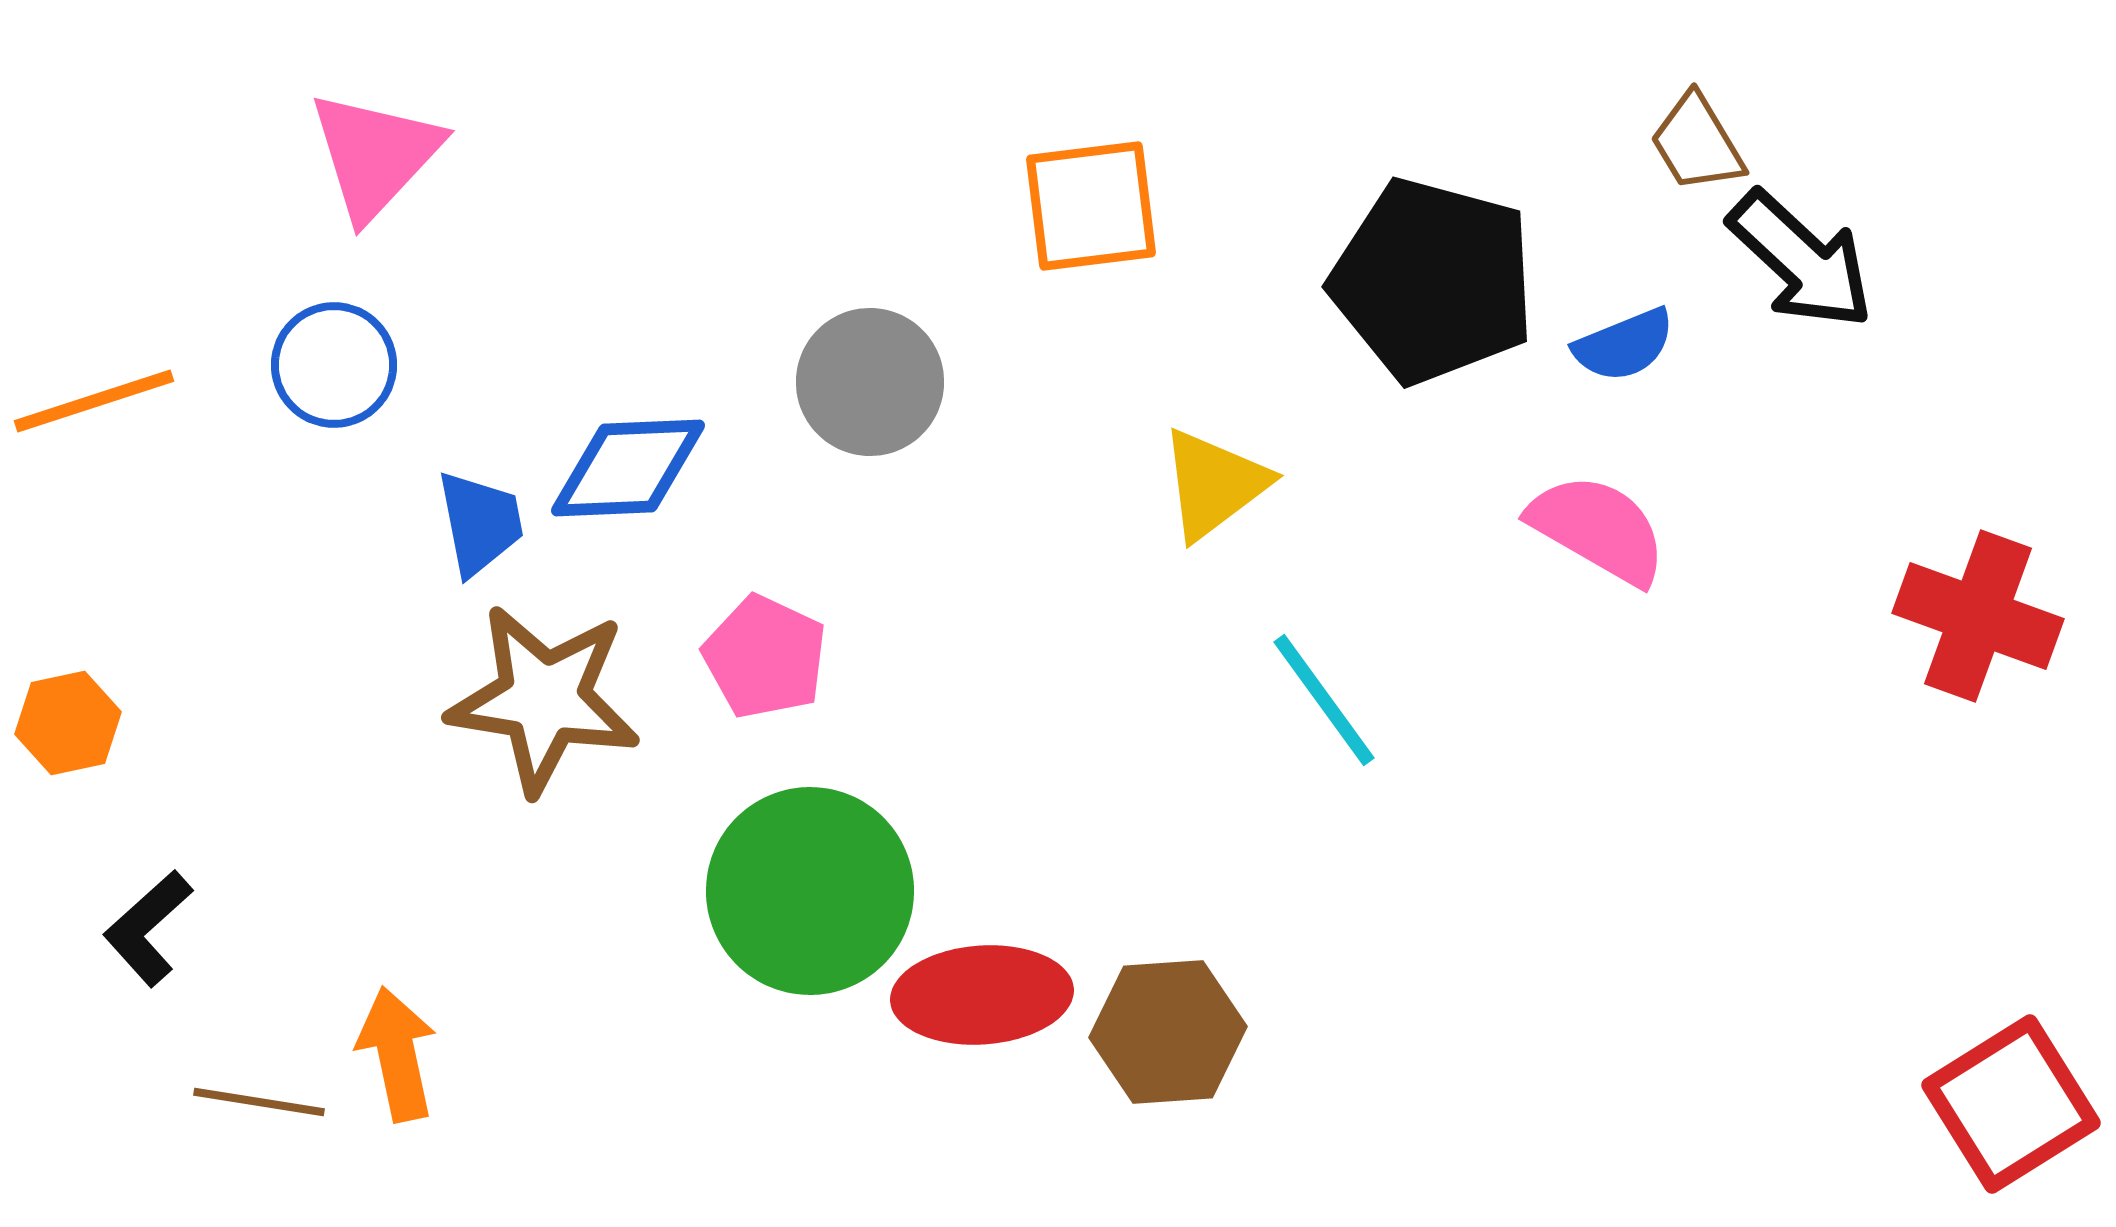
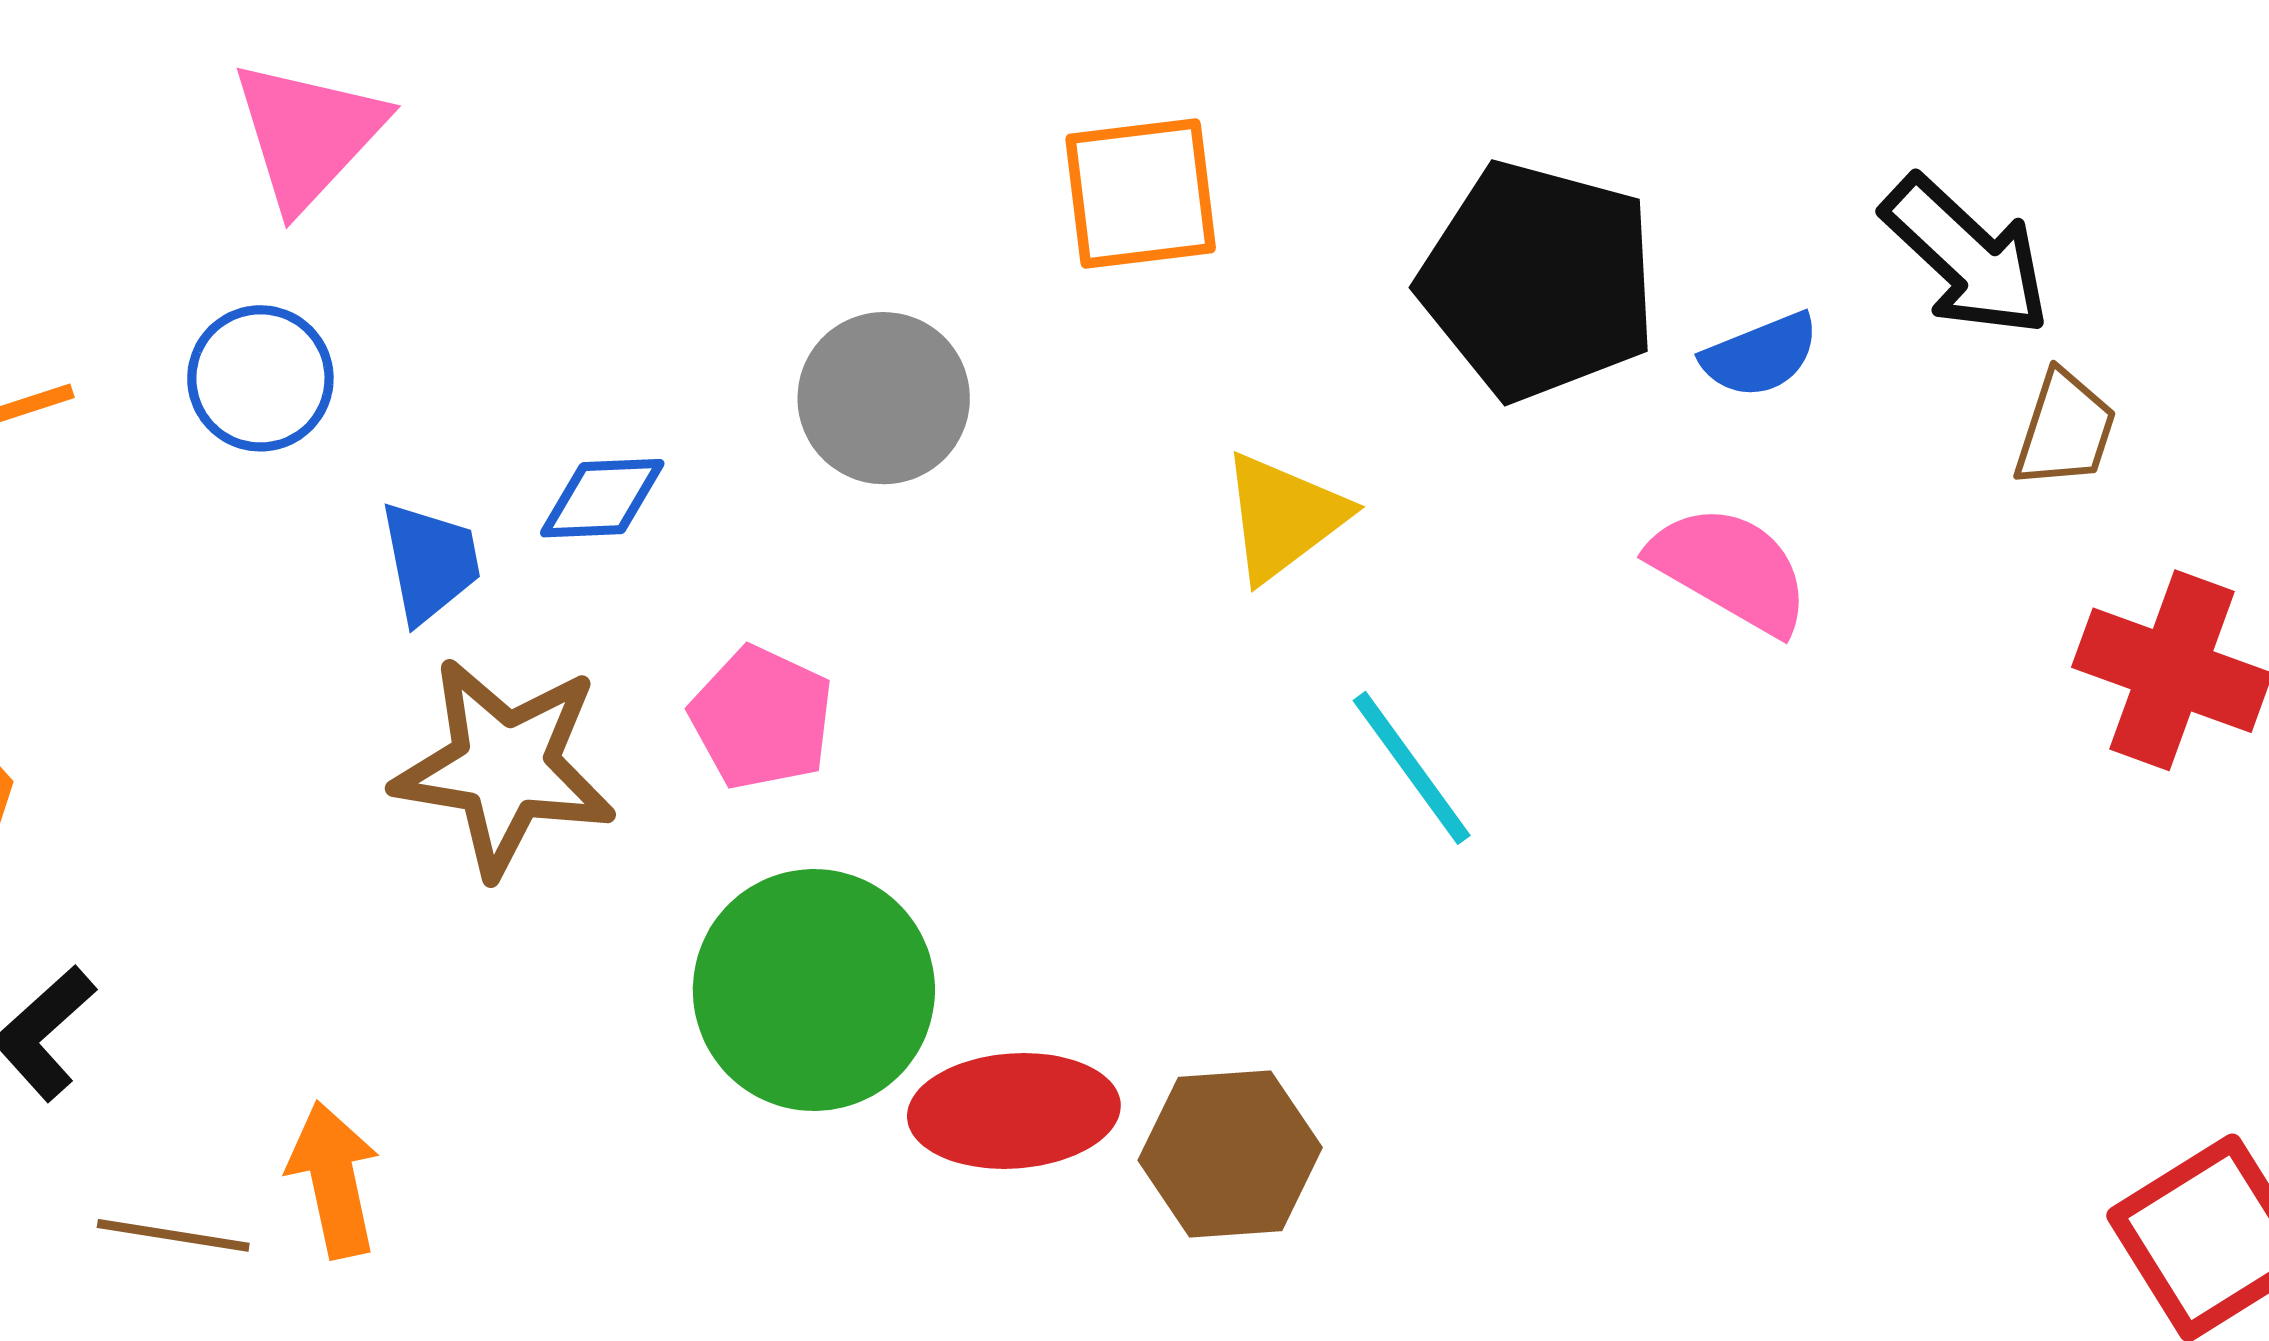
brown trapezoid: (1697, 143) -> (2065, 430), moved, turned -131
blue diamond: (628, 468) -> (602, 498), size x0.7

